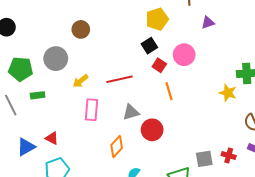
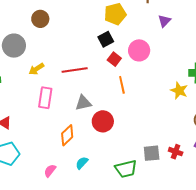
purple triangle: (208, 23) -> (164, 21), turned -32

